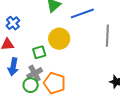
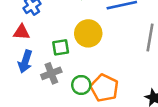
orange pentagon: (55, 83) -> (104, 88), moved
green circle: (31, 85) -> (81, 85), moved

